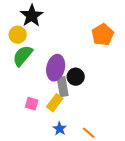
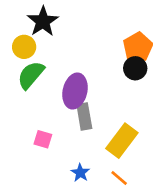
black circle: (76, 77) -> (135, 68), moved
yellow rectangle: (55, 103) -> (122, 141), moved, size x1.4

